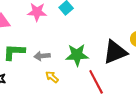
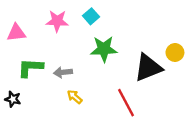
green star: (77, 55) -> (104, 49), moved

